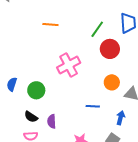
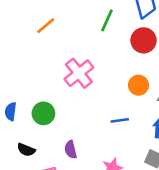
orange line: (50, 25) -> (46, 26), turned -35
red circle: (110, 49) -> (144, 40), moved
black semicircle: (31, 117) -> (26, 150), moved

